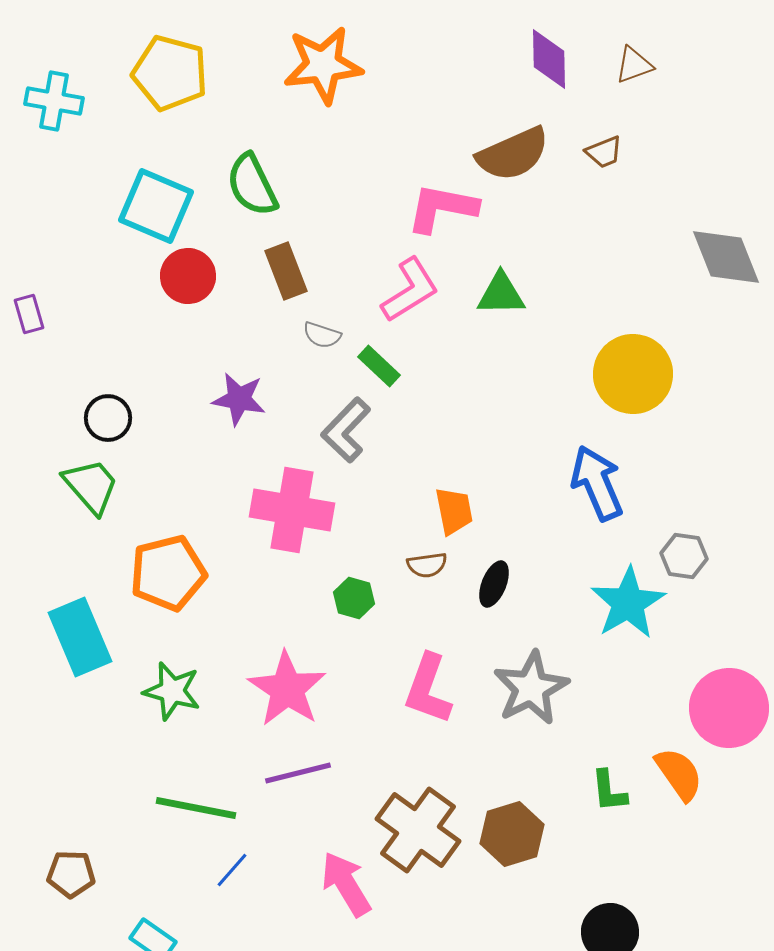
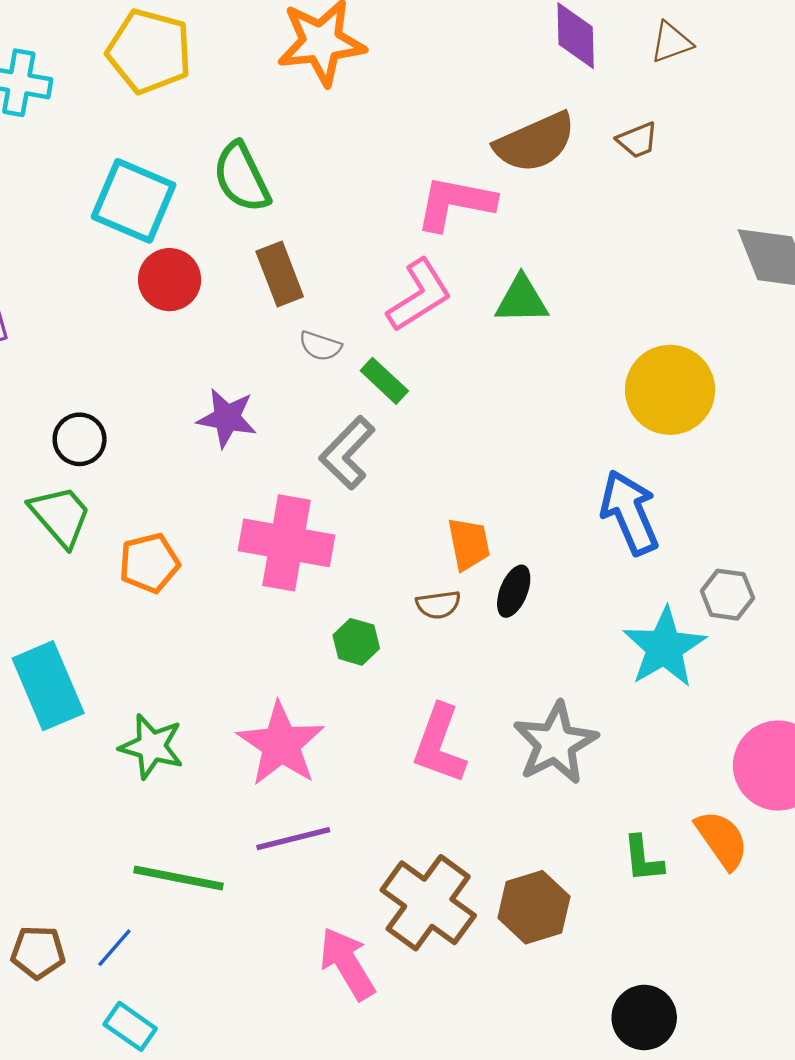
orange pentagon: (168, 573) -> (149, 563), moved, size x0.7
black ellipse: (494, 584) -> (514, 591), moved
blue line: (232, 870) -> (114, 948), moved

